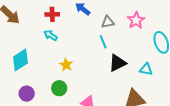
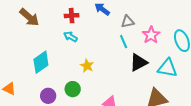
pink star: (136, 20) -> (151, 35), moved
cyan triangle: (146, 69) -> (167, 68), size x1.5
green circle: (59, 88) -> (73, 89), moved

